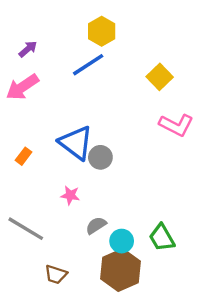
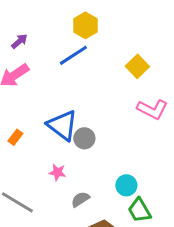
cyan circle: (122, 241) -> (126, 185), moved

